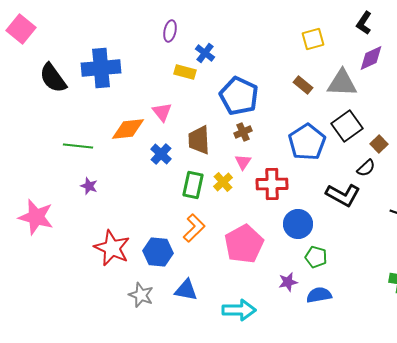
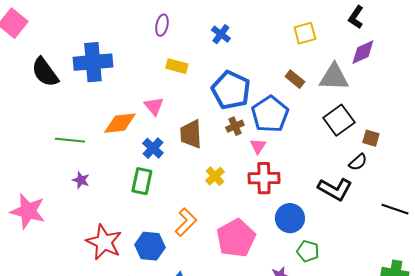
blue cross: (205, 53) -> (221, 34), moved
blue pentagon: (307, 142) -> (270, 114), moved
brown square: (379, 144) -> (371, 138), turned -30
pink triangle: (243, 162) -> (258, 146), moved
green rectangle: (193, 185) -> (142, 181), moved

